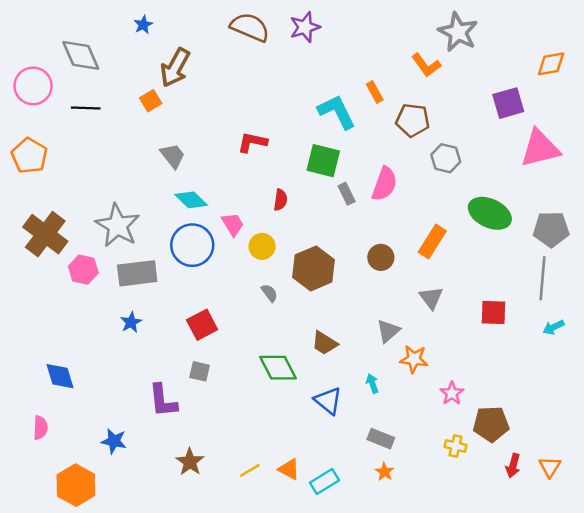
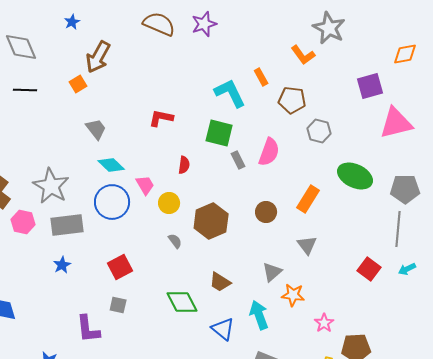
red square: (494, 313) -> (369, 269), moved, turned 35
cyan arrow: (372, 384) -> (259, 315), size x1.8

